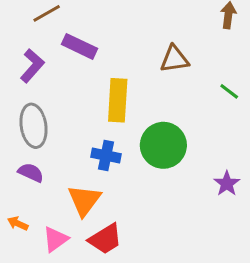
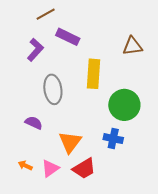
gray ellipse: (34, 126) -> (53, 89), moved
blue cross: (106, 156) -> (113, 139), moved
orange arrow: (18, 224) -> (25, 165), moved

